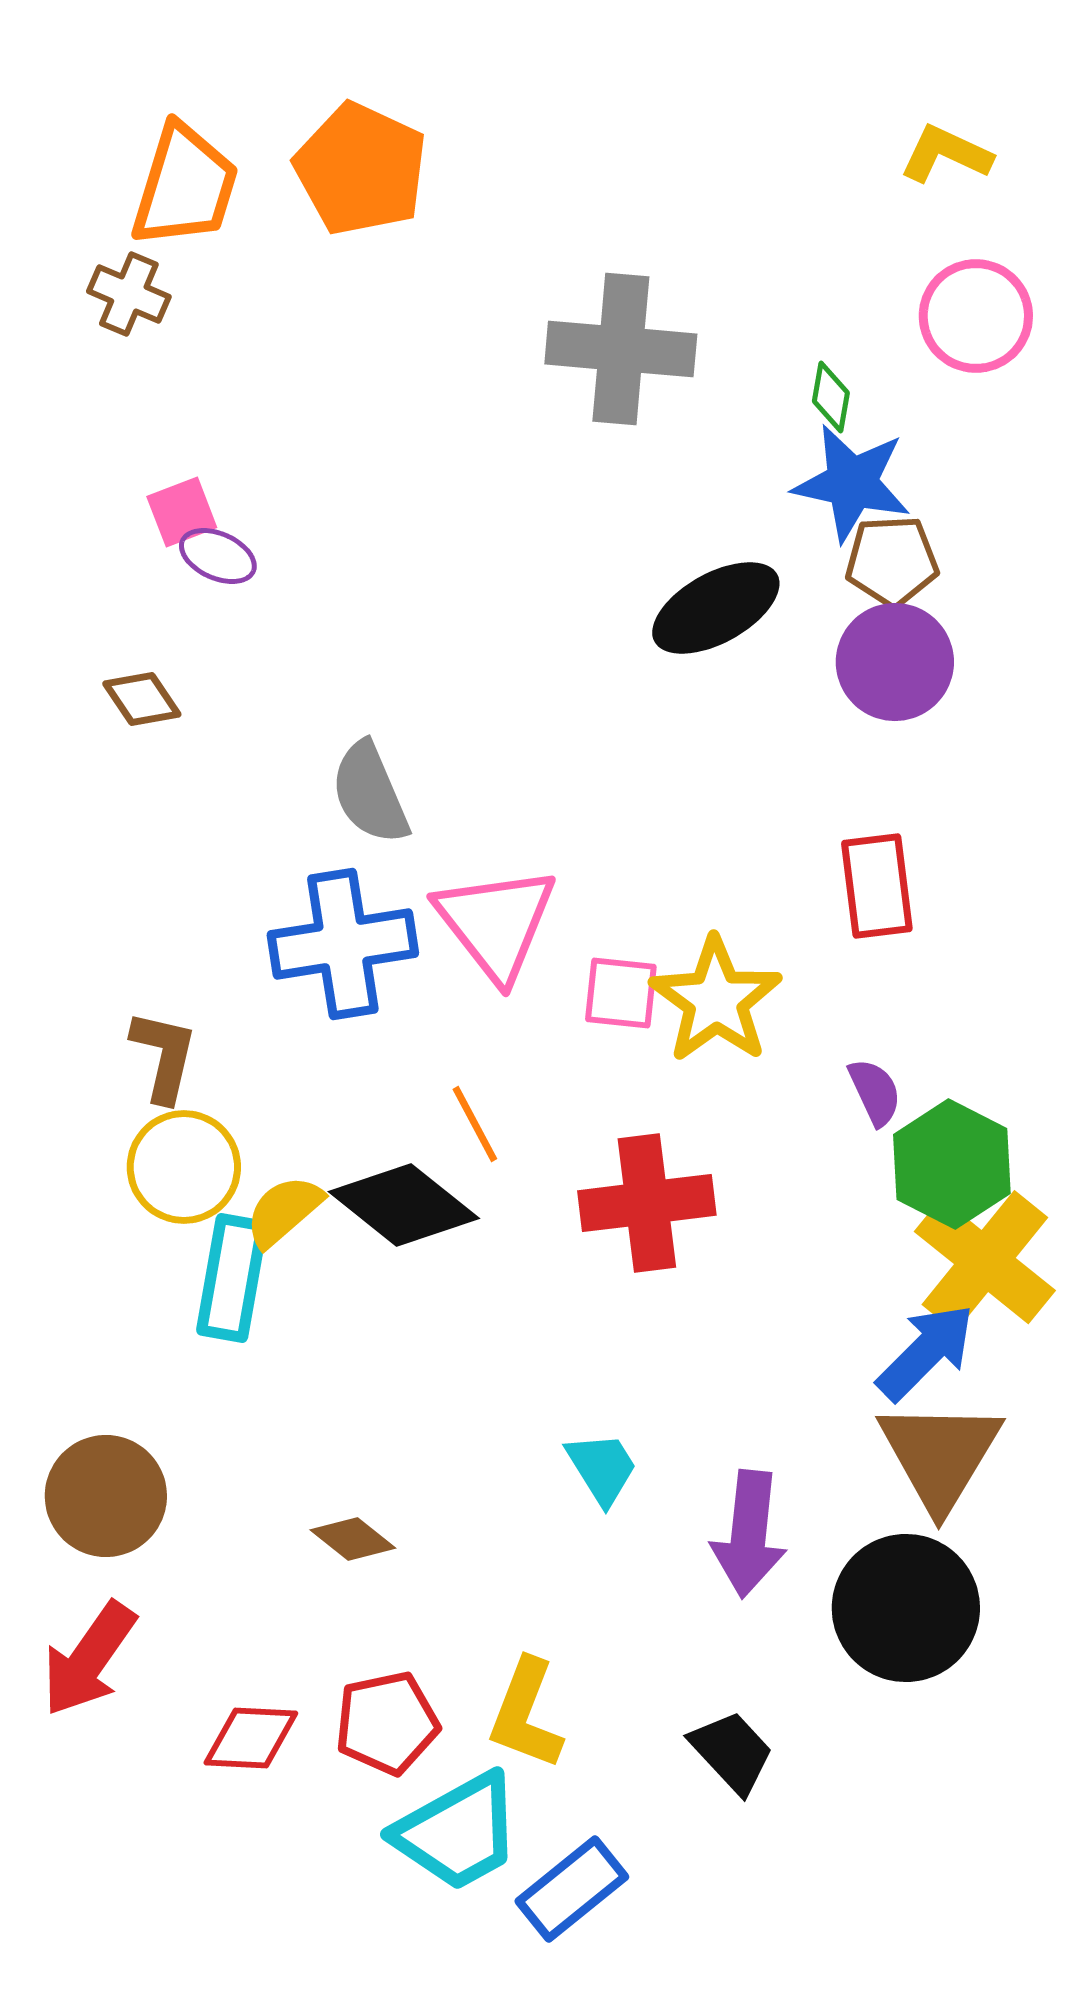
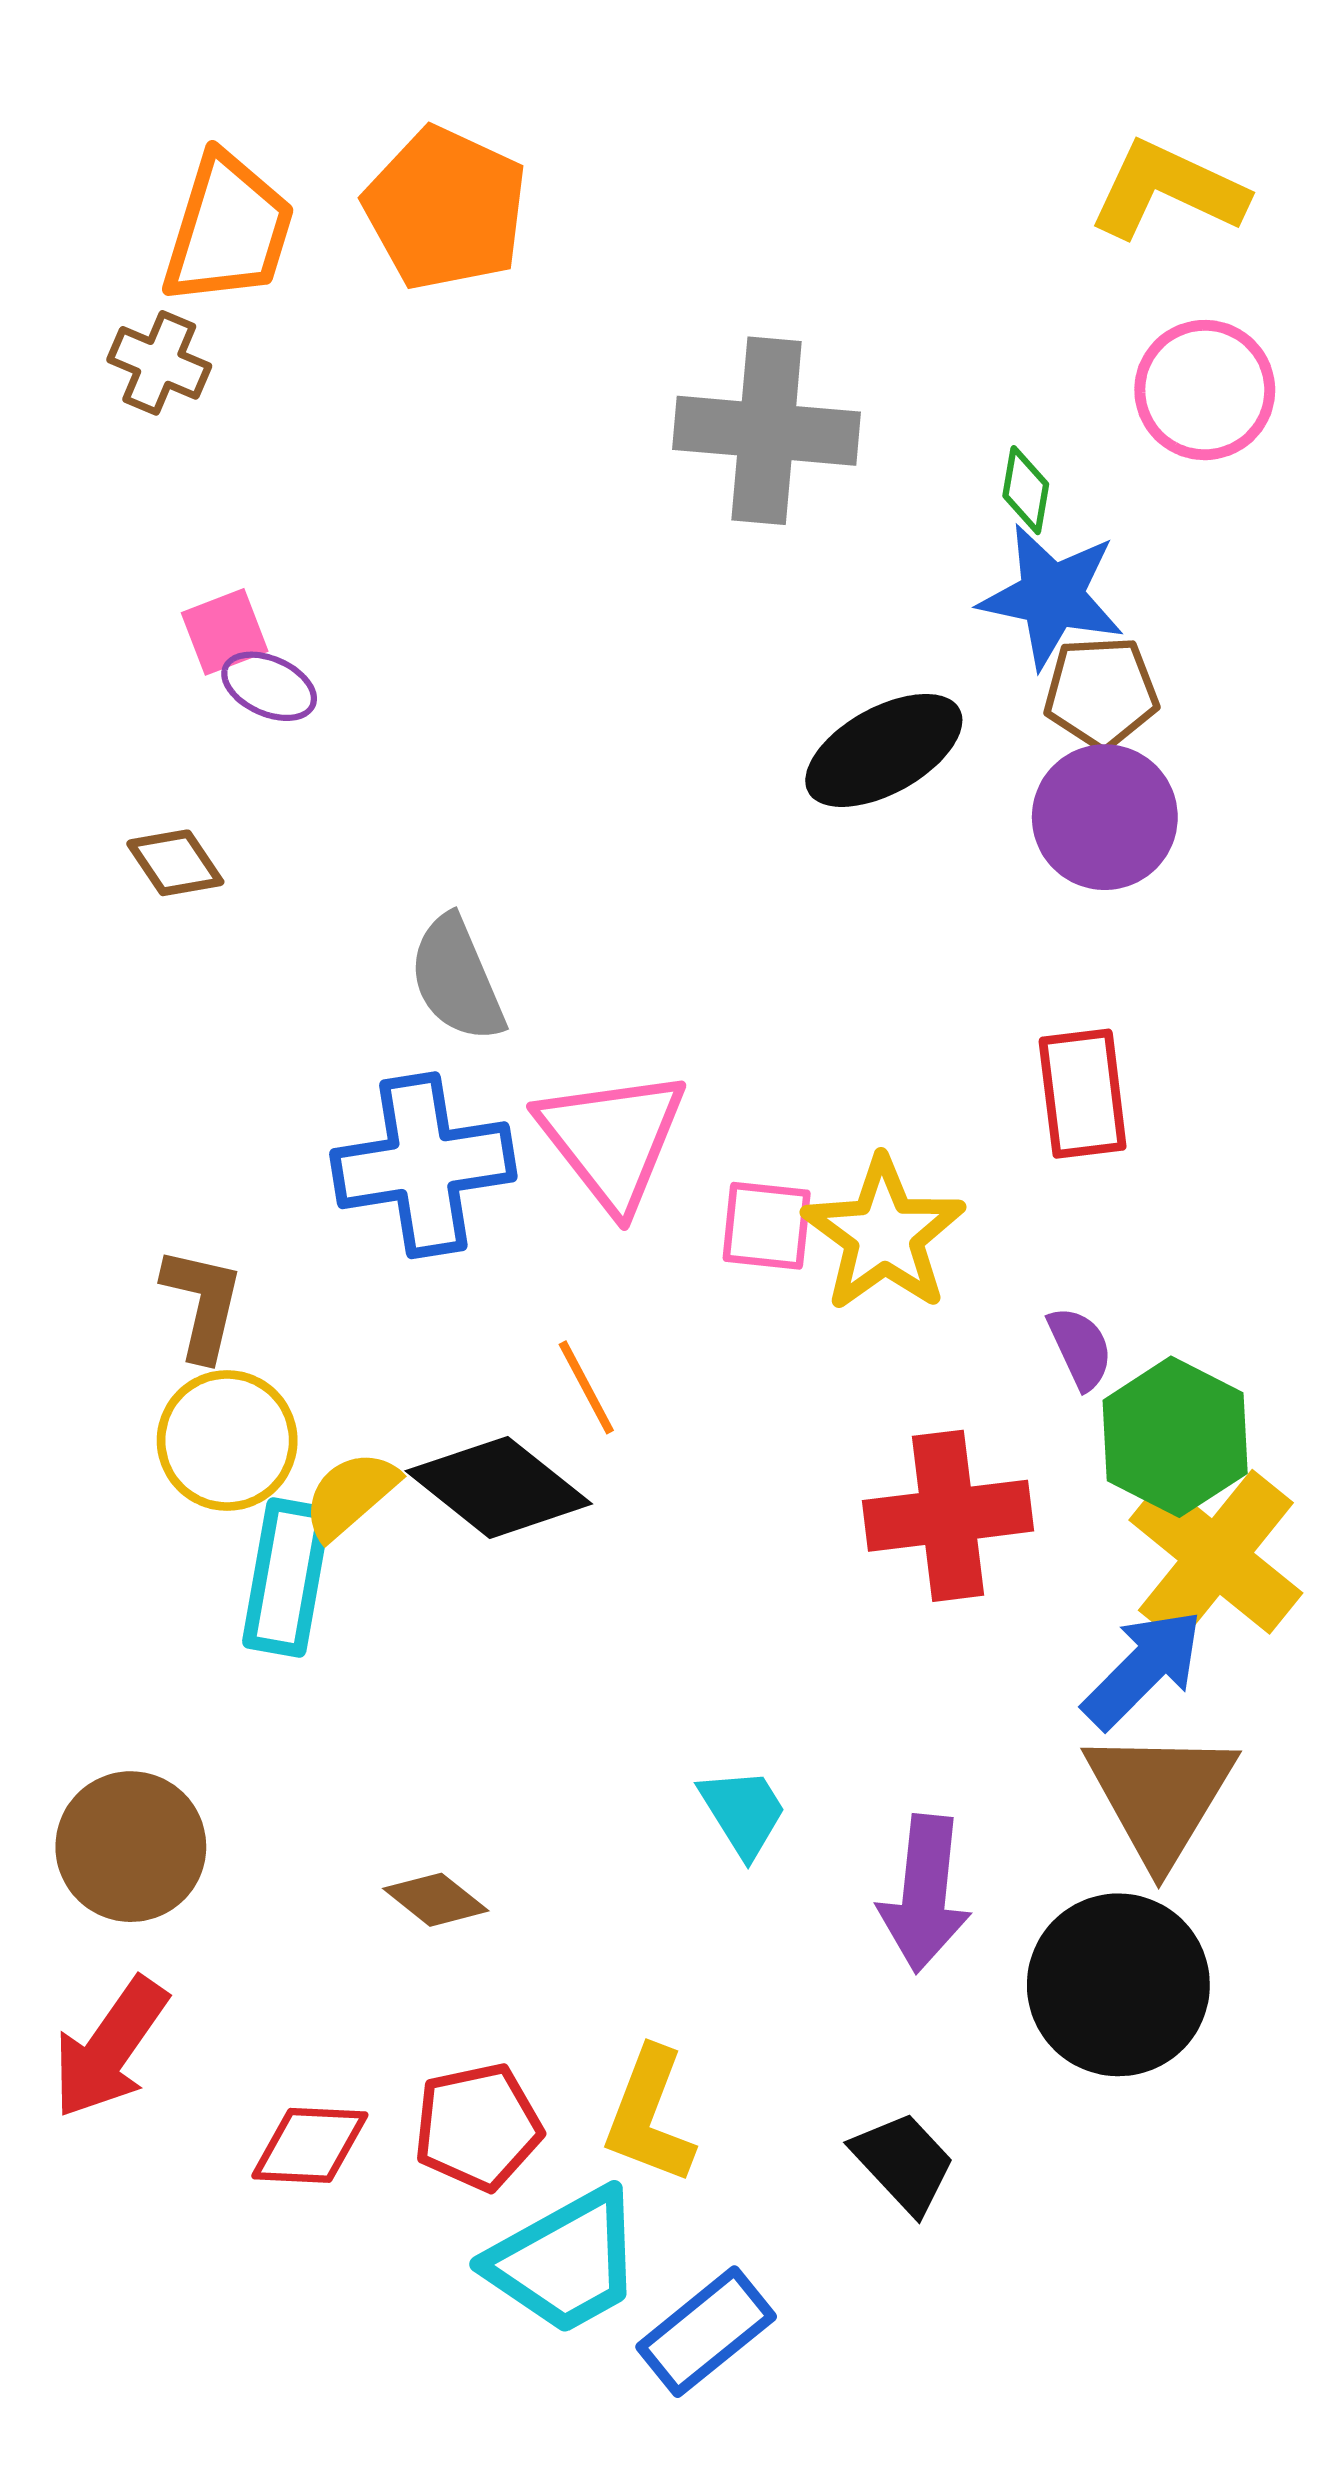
yellow L-shape: (946, 154) -> (1168, 190), size x1.4
red cross: (647, 1203) -> (948, 1516), moved

